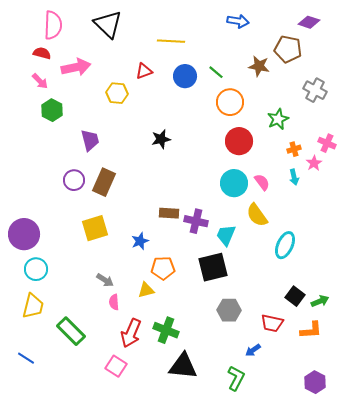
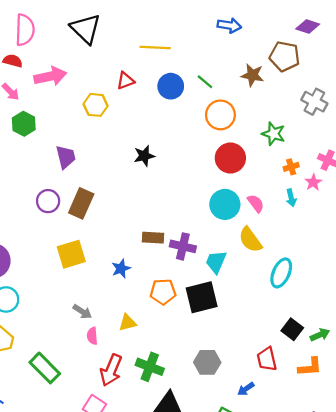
green star: (278, 119) -> (273, 134), turned -30
orange pentagon: (163, 268) -> (163, 292), moved
gray hexagon: (229, 310) -> (207, 362), moved
red trapezoid: (272, 323) -> (267, 359), turned 65

